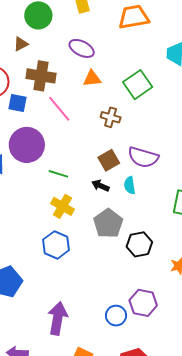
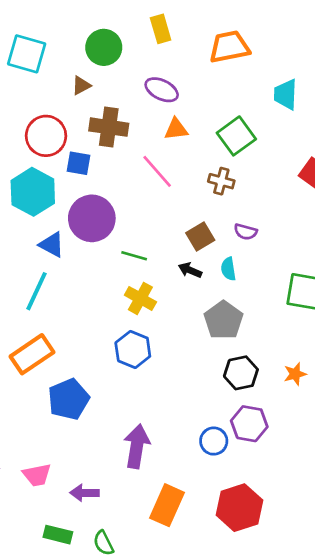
pink line: (59, 109) -> (157, 171), moved
brown cross: (111, 117) -> (221, 181), moved
purple semicircle: (143, 157) -> (246, 232), size x0.6
gray pentagon: (108, 223) -> (223, 320), moved
black hexagon: (139, 244) -> (241, 373), moved

